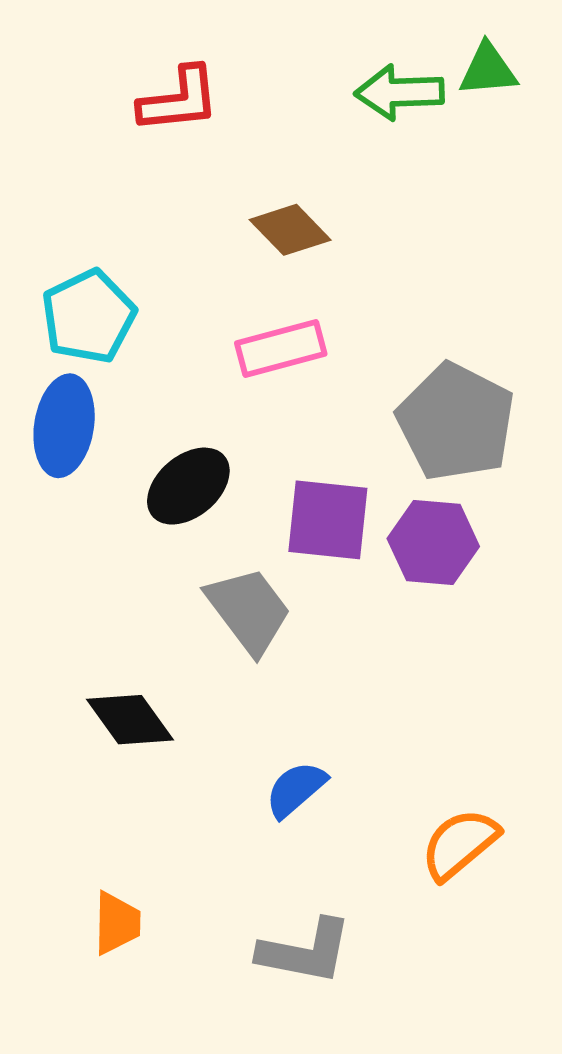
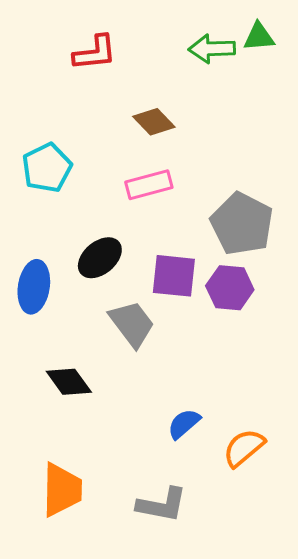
blue ellipse: (64, 426) -> (34, 287), moved
blue semicircle: (296, 789) -> (184, 424), moved
orange trapezoid: (117, 923) -> (62, 490), size x1.6

